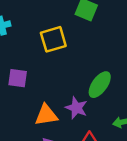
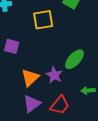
orange triangle: (46, 115) -> (30, 78), turned -42

